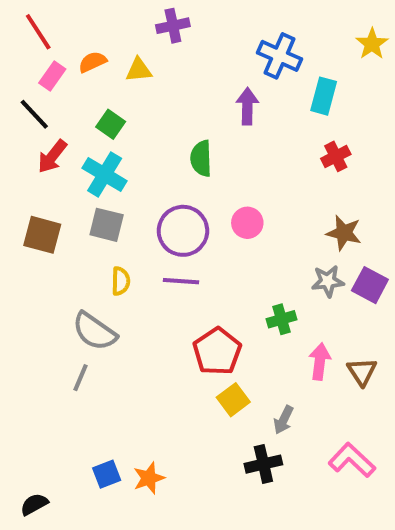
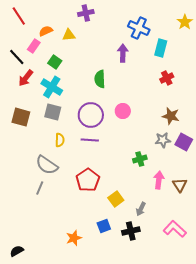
pink rectangle: (52, 76) -> (34, 46), moved
red pentagon: (217, 351) -> (88, 180), moved
blue square: (107, 474) -> (104, 226), moved

